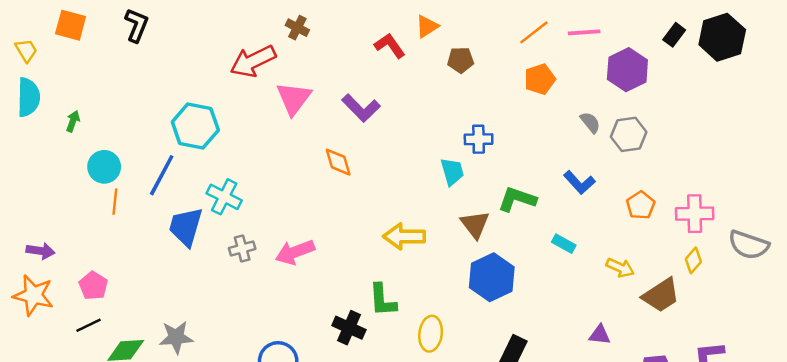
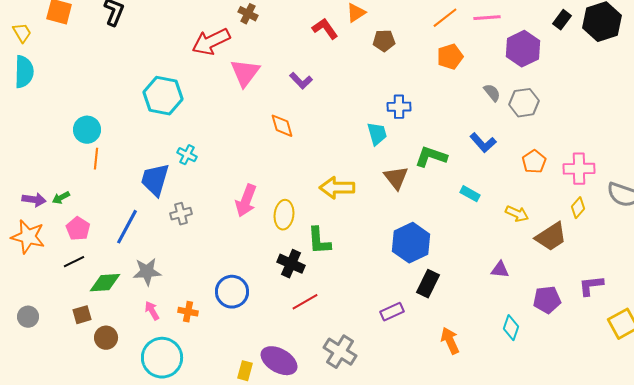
purple L-shape: (361, 108) -> (301, 81), size x0.7
green arrow: (73, 121) -> (61, 198), moved, turned -138
blue line: (162, 175) -> (127, 227), moved
cyan cross: (224, 197) -> (187, 155), size x0.7
gray cross: (242, 248) -> (181, 214), moved
pink arrow: (295, 252) -> (246, 201), turned -48
blue hexagon: (492, 277) -> (411, 243), moved
yellow ellipse: (431, 334) -> (284, 215), moved

